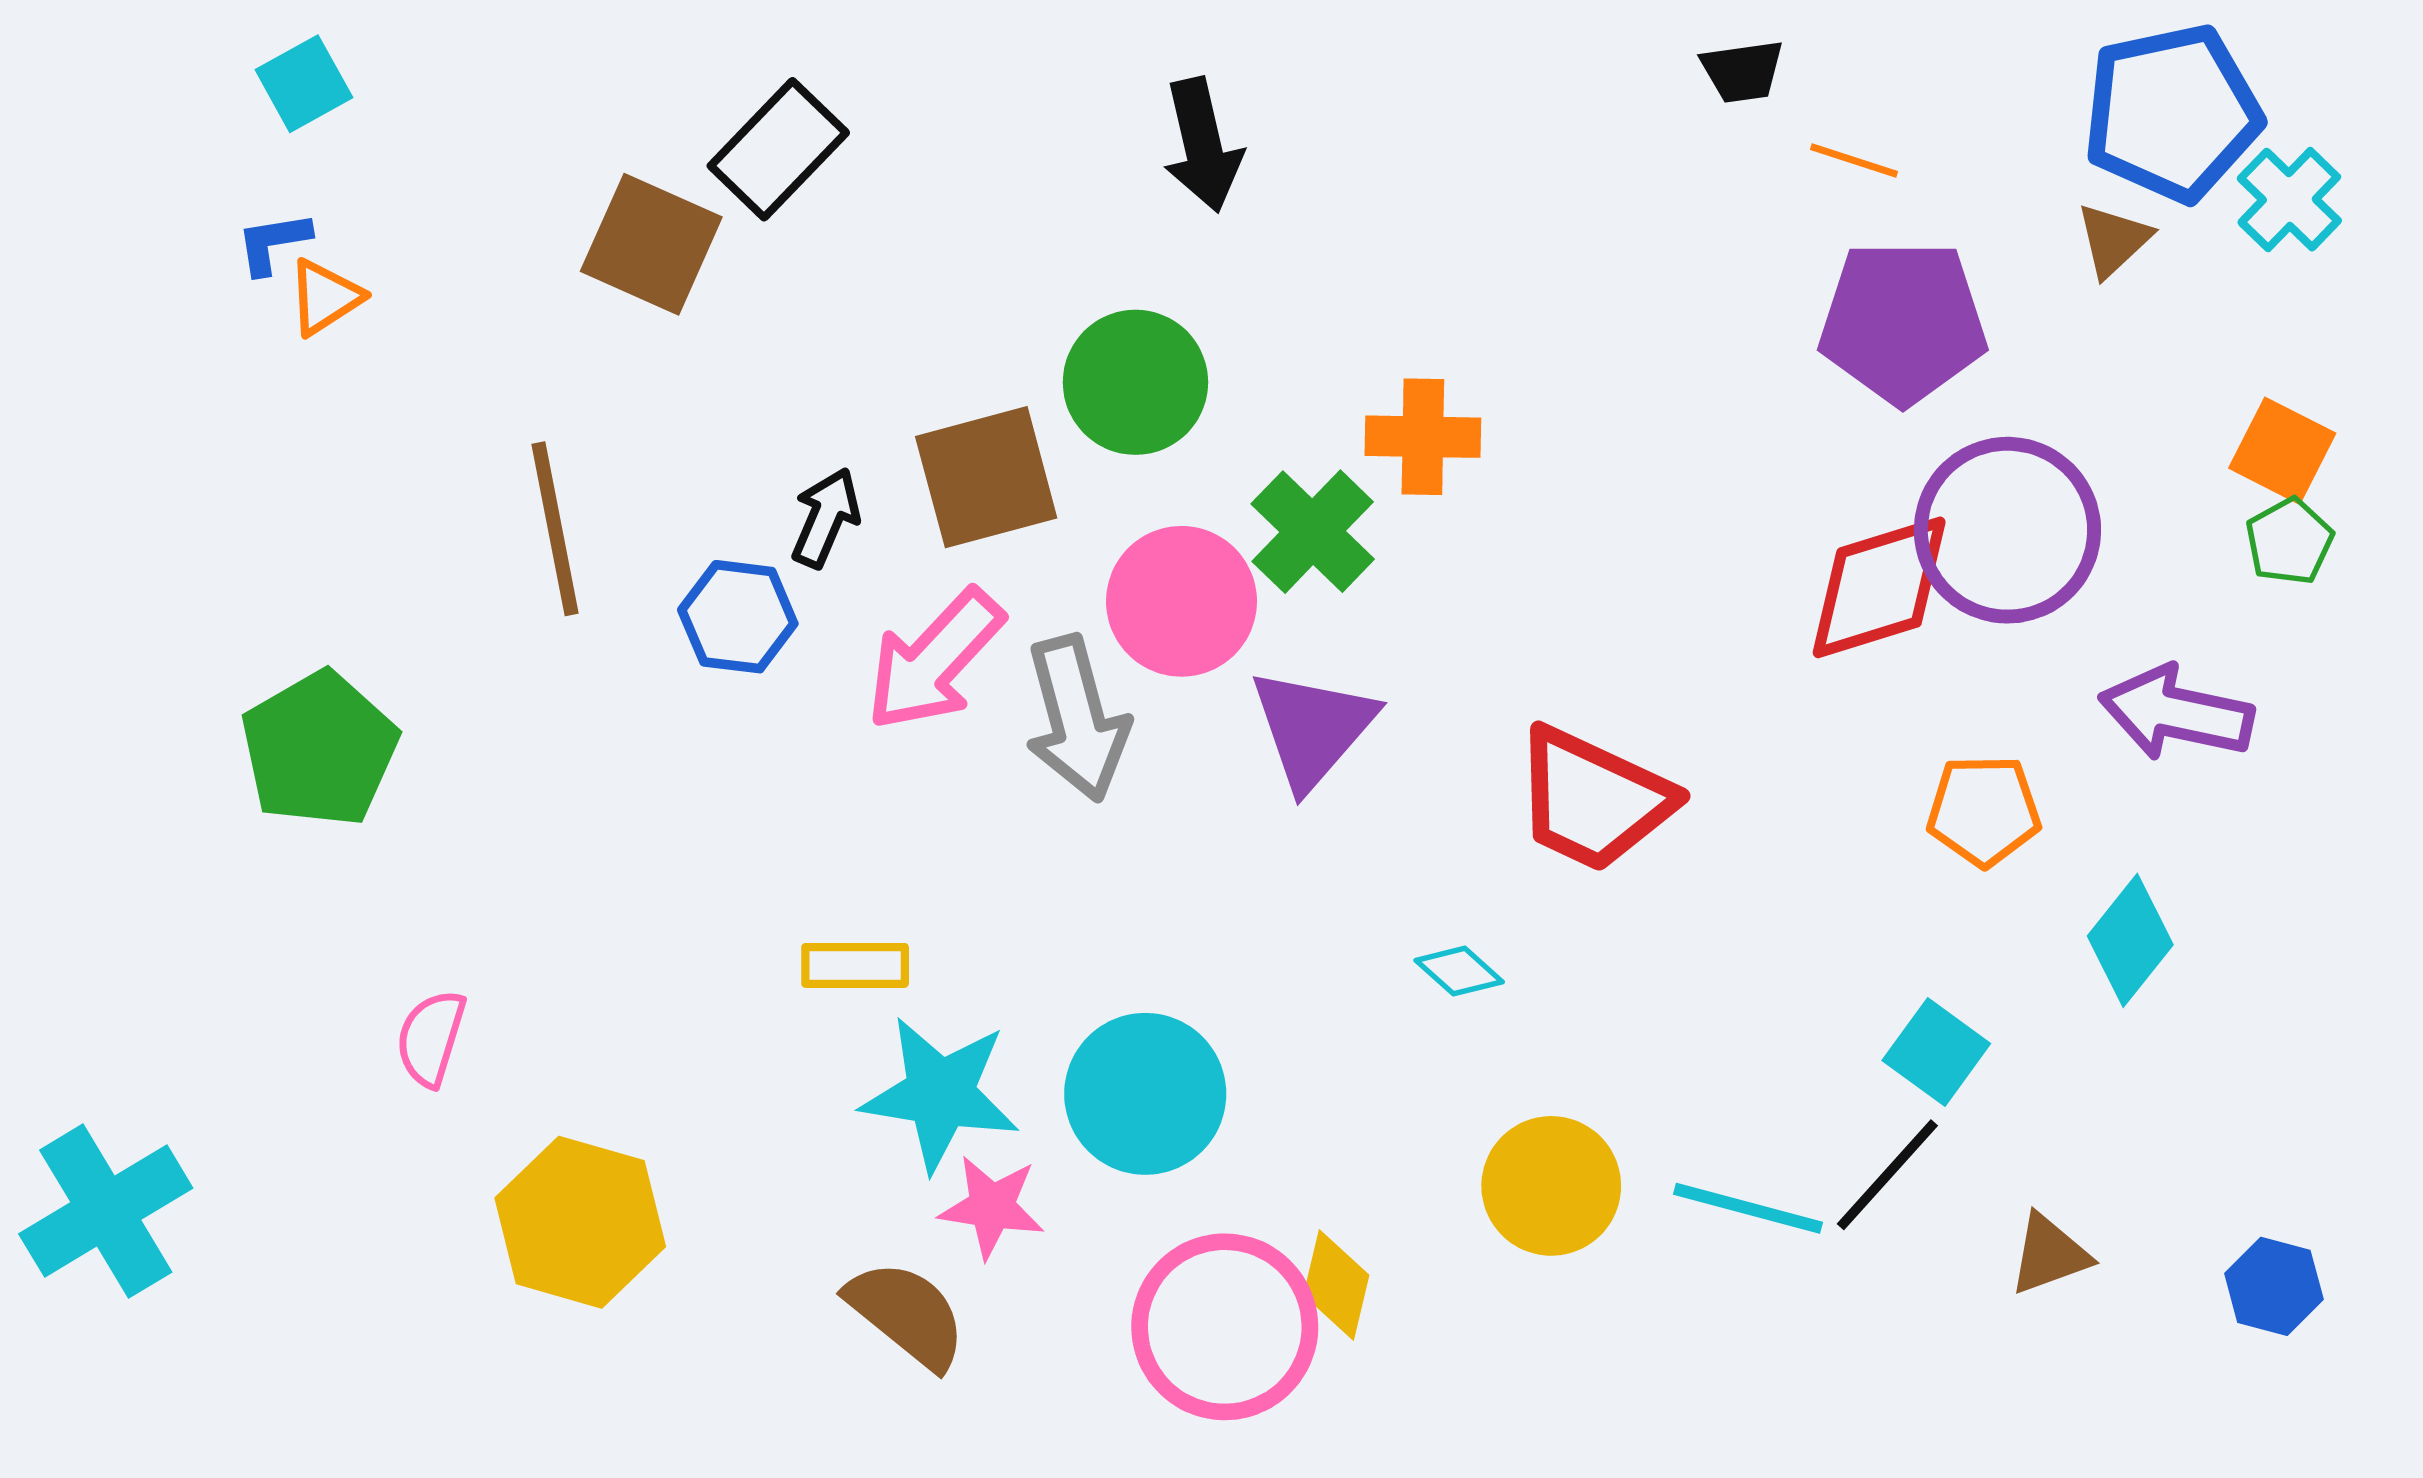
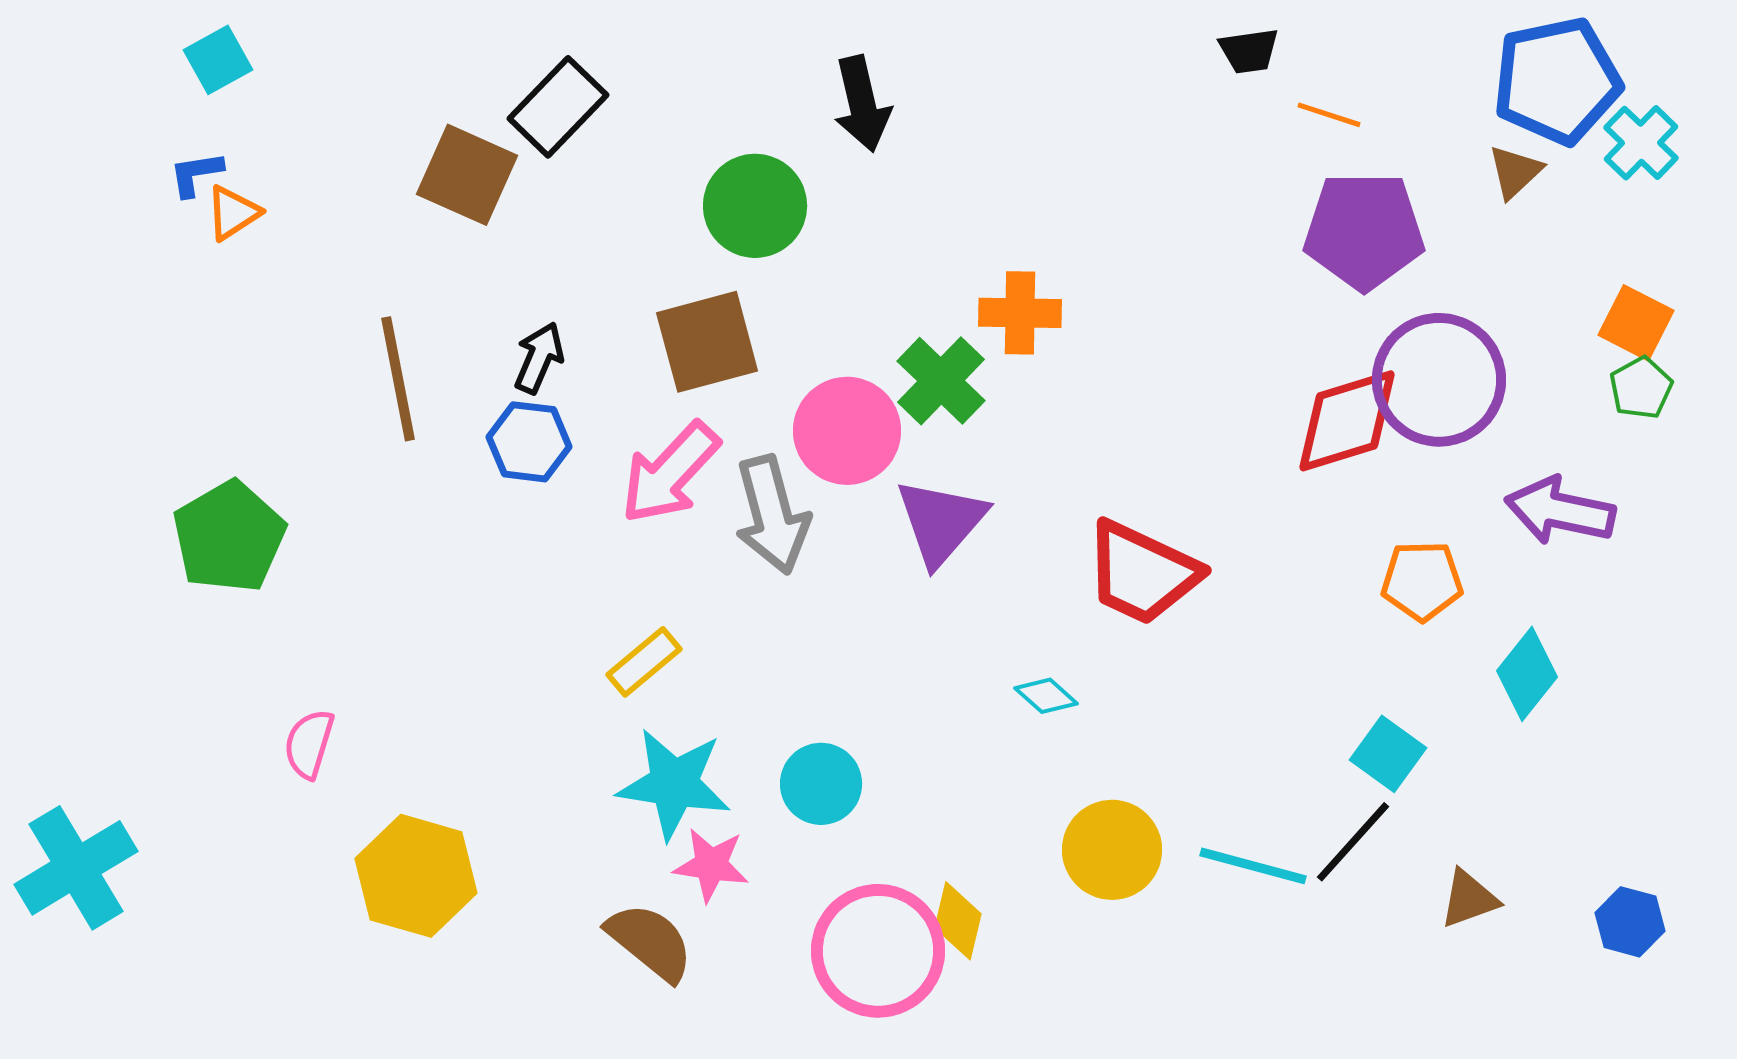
green circle: (1135, 382) -> (755, 206), moved
black arrow: (826, 518) -> (539, 358), moved
yellow rectangle: (855, 965) -> (644, 662), moved, turned -40
cyan circle: (1145, 1094) -> (821, 784), size x0.7

